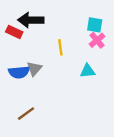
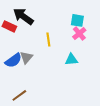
black arrow: (31, 20) -> (23, 16), turned 35
blue semicircle: (19, 72) -> (13, 60), turned -30

